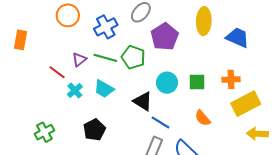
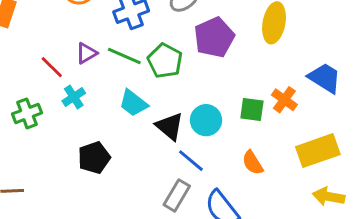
blue trapezoid: (238, 37) -> (325, 78), moved
orange cross: (231, 79) -> (284, 100), moved, turned 30
cyan circle: (167, 83) -> (206, 120), moved
cyan trapezoid: (104, 89) -> (133, 103), moved
green cross: (44, 132) -> (27, 113), moved

